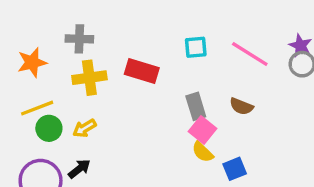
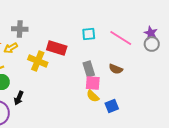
yellow cross: (89, 78) -> (38, 61), moved, turned 30
yellow arrow: (84, 128) -> (11, 48), moved
pink square: (203, 130) -> (93, 83), turned -35
black arrow: (79, 169) -> (19, 98), moved, turned 152

